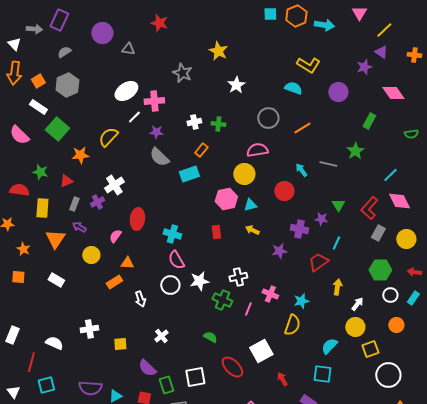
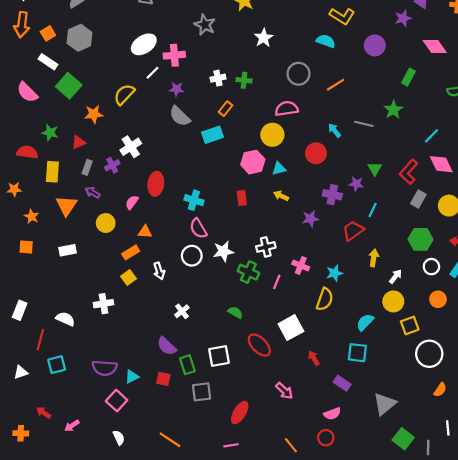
white rectangle: (56, 280) -> (68, 250), turned -42
yellow square: (120, 344) -> (129, 277), moved, turned -32
white triangle: (13, 392) -> (21, 372), turned 48

